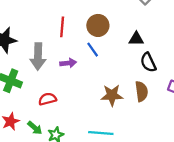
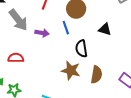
gray arrow: (38, 56) -> (18, 20), turned -55
black semicircle: (148, 62) -> (81, 49), moved

